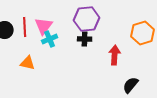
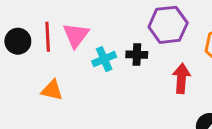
purple hexagon: (87, 19) -> (168, 25), moved
cyan cross: (50, 39) -> (104, 59), moved

